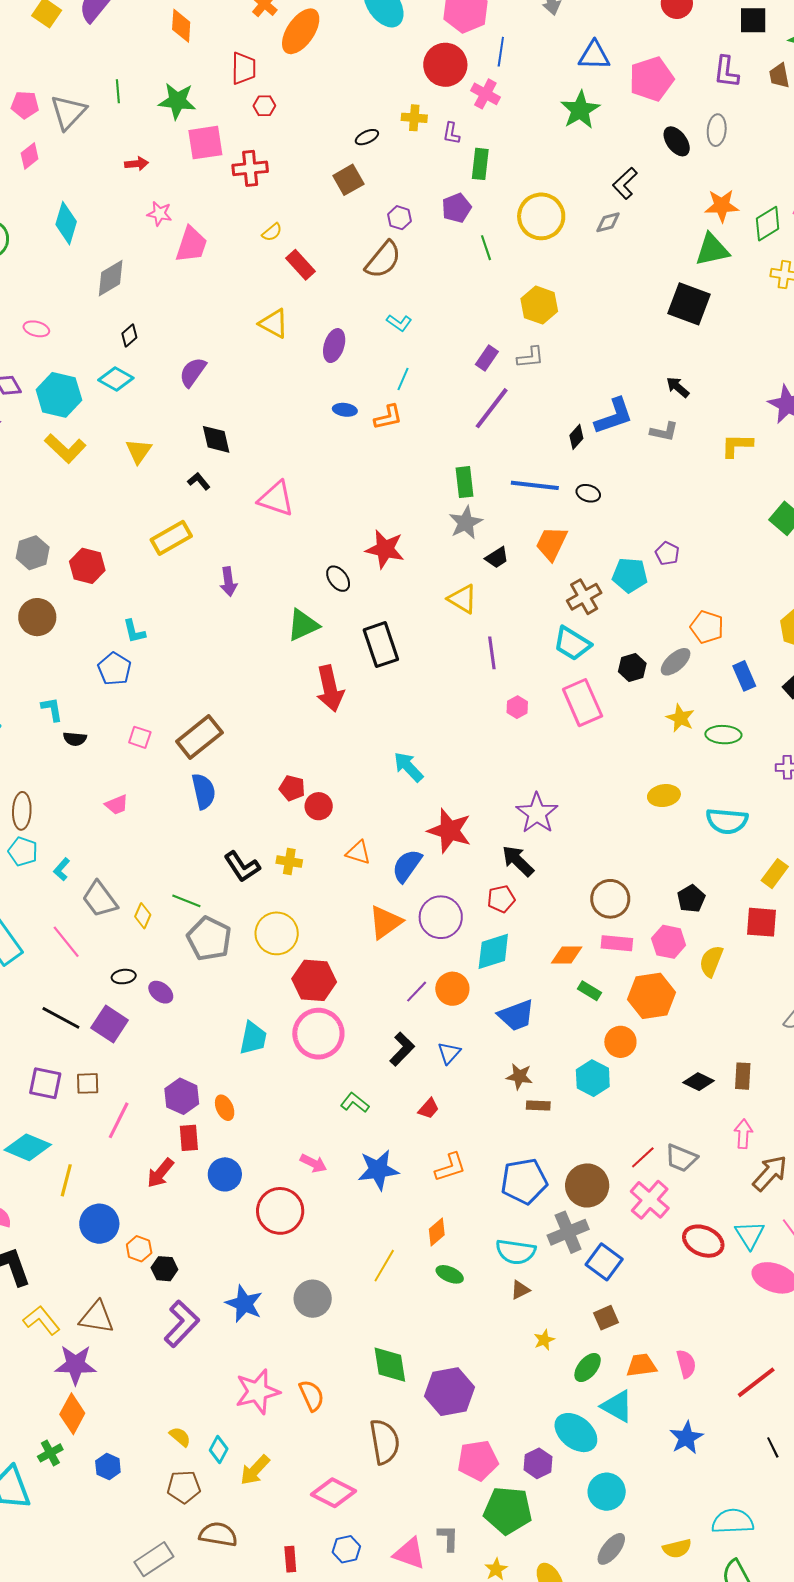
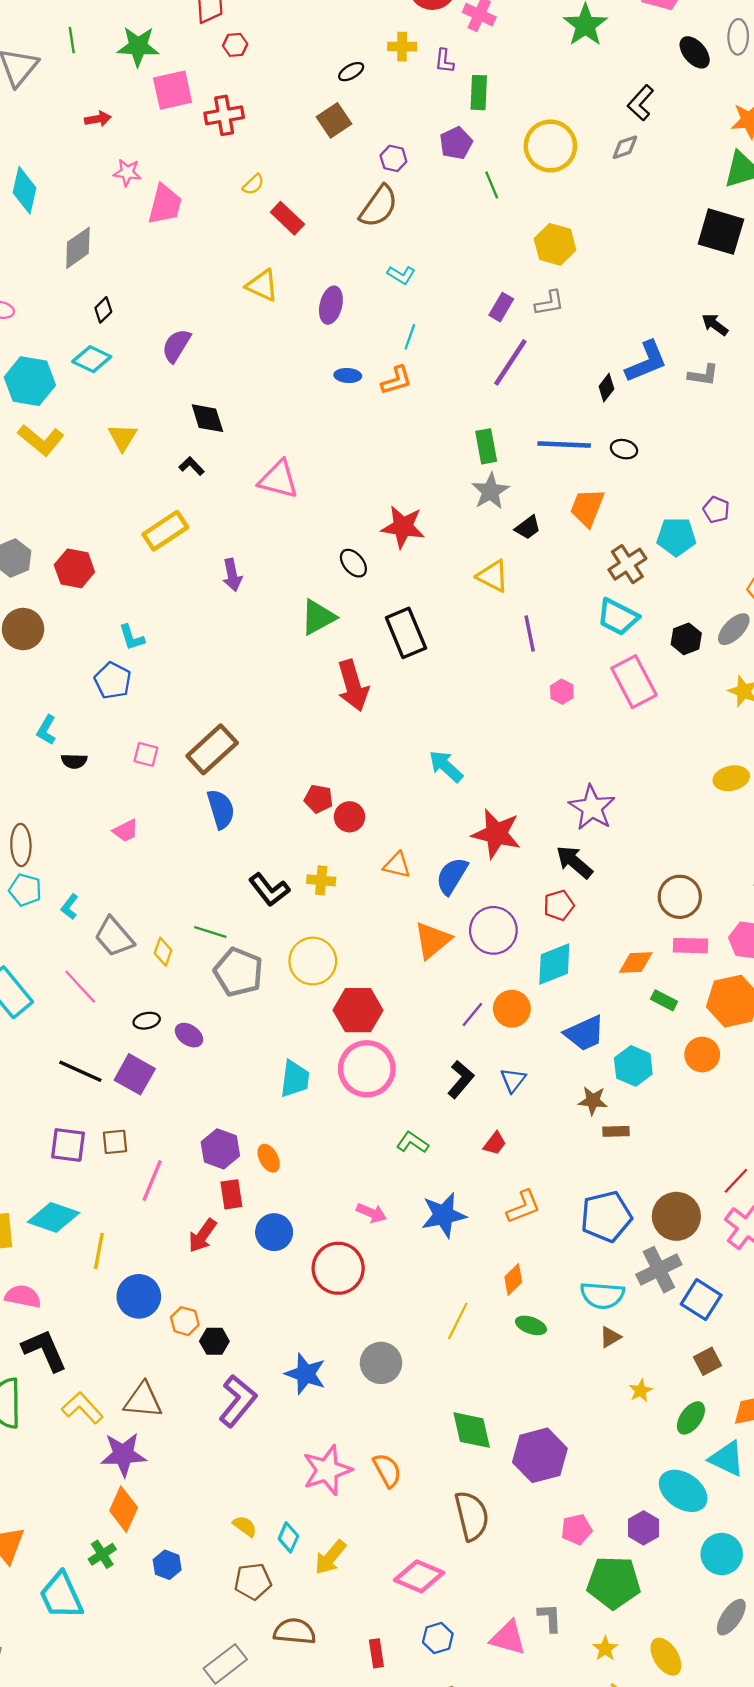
cyan L-shape: (52, 709) -> (46, 730), turned -136
cyan hexagon: (593, 1078) -> (633, 1066), moved
pink pentagon: (478, 1460) -> (577, 1529), size x0.7

